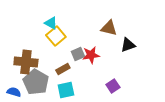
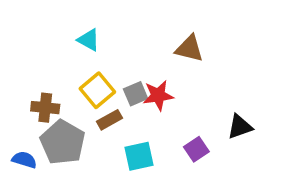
yellow square: (56, 36) -> (97, 90), moved
black triangle: (128, 45) -> (240, 127), moved
brown cross: (26, 62) -> (45, 108), size x0.7
cyan square: (66, 90) -> (139, 156), moved

